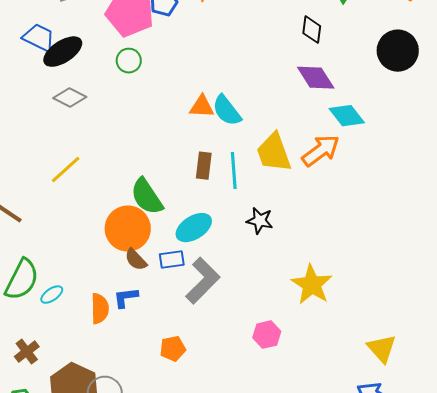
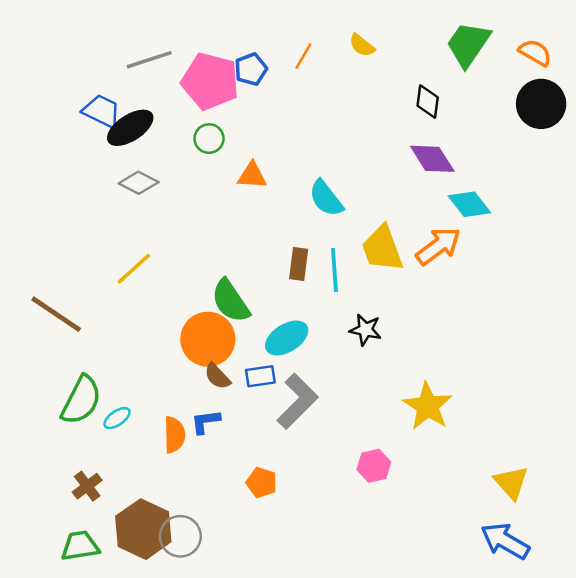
black circle: (398, 51) -> (541, 104), moved
orange triangle: (202, 107) -> (252, 176), moved
orange pentagon: (173, 349) -> (262, 483), turned 30

